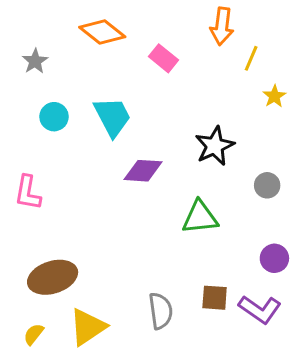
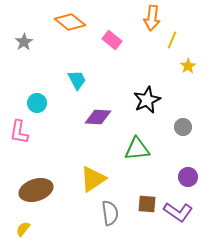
cyan circle: (54, 117) -> (37, 103), moved
cyan trapezoid: (112, 117) -> (77, 80), size x0.7
yellow triangle: (88, 327) -> (93, 179), moved

